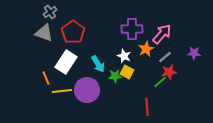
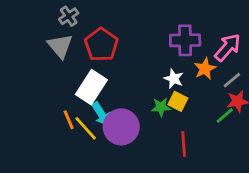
gray triangle: (44, 33) -> (60, 46), turned 30
cyan arrow: (98, 64) -> (101, 114), moved
orange line: (46, 78) -> (69, 120), moved
yellow line: (62, 91) -> (86, 128), turned 54
red line: (147, 107) -> (184, 144), moved

